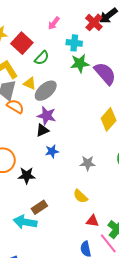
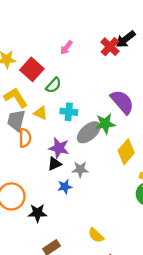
cyan cross: (74, 43) -> (69, 112), moved
green star: (80, 63) -> (105, 124), moved
gray ellipse: (46, 91) -> (89, 132), moved
orange semicircle: (15, 106) -> (25, 138), turned 60
gray star: (88, 163) -> (80, 169), moved

